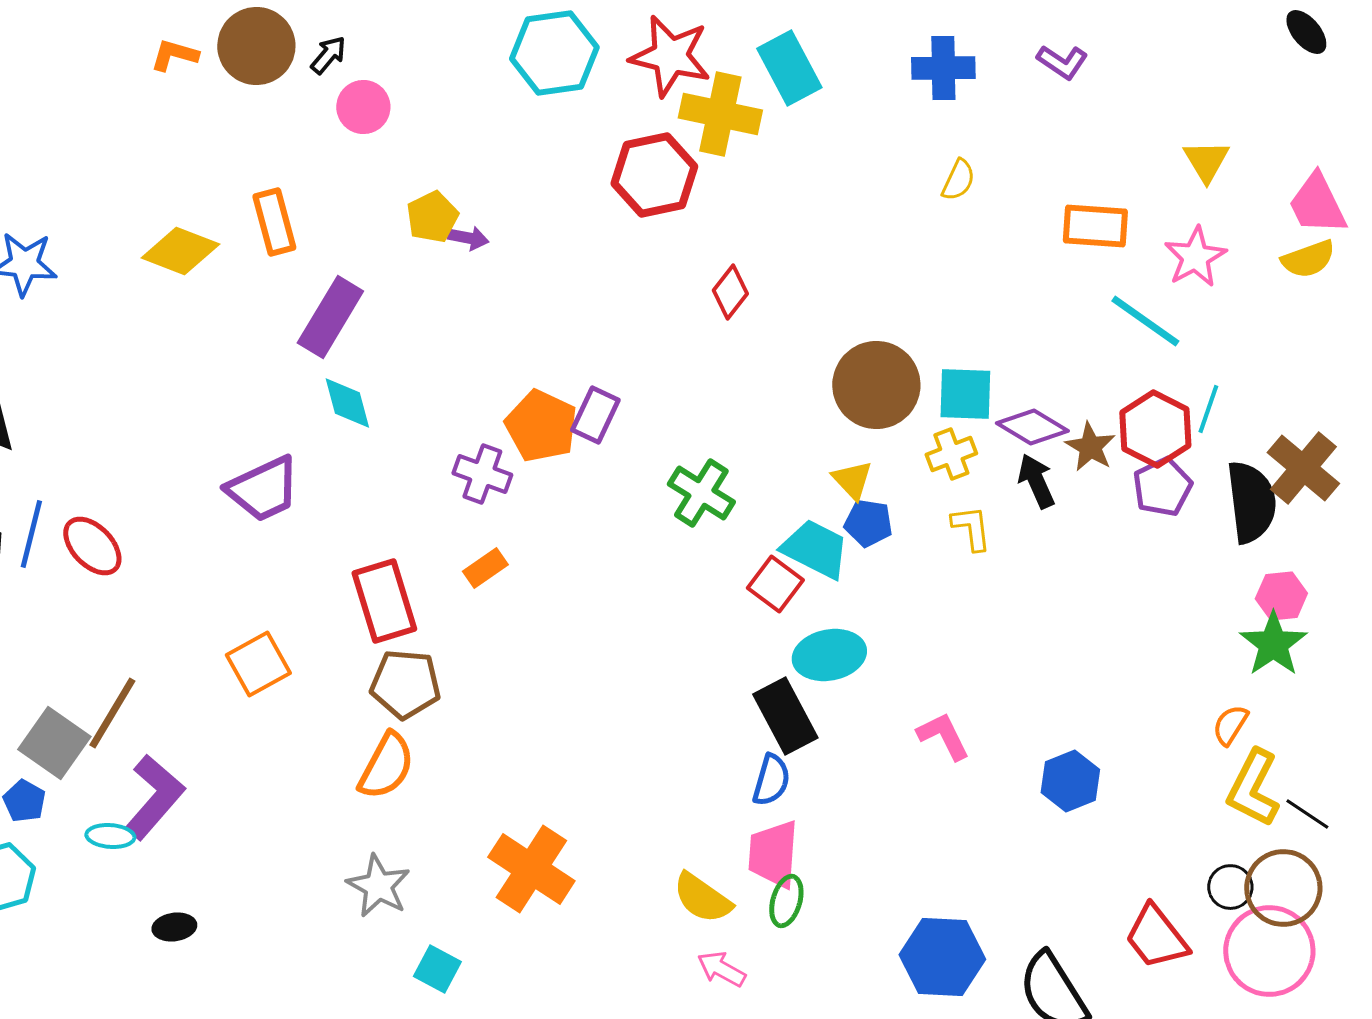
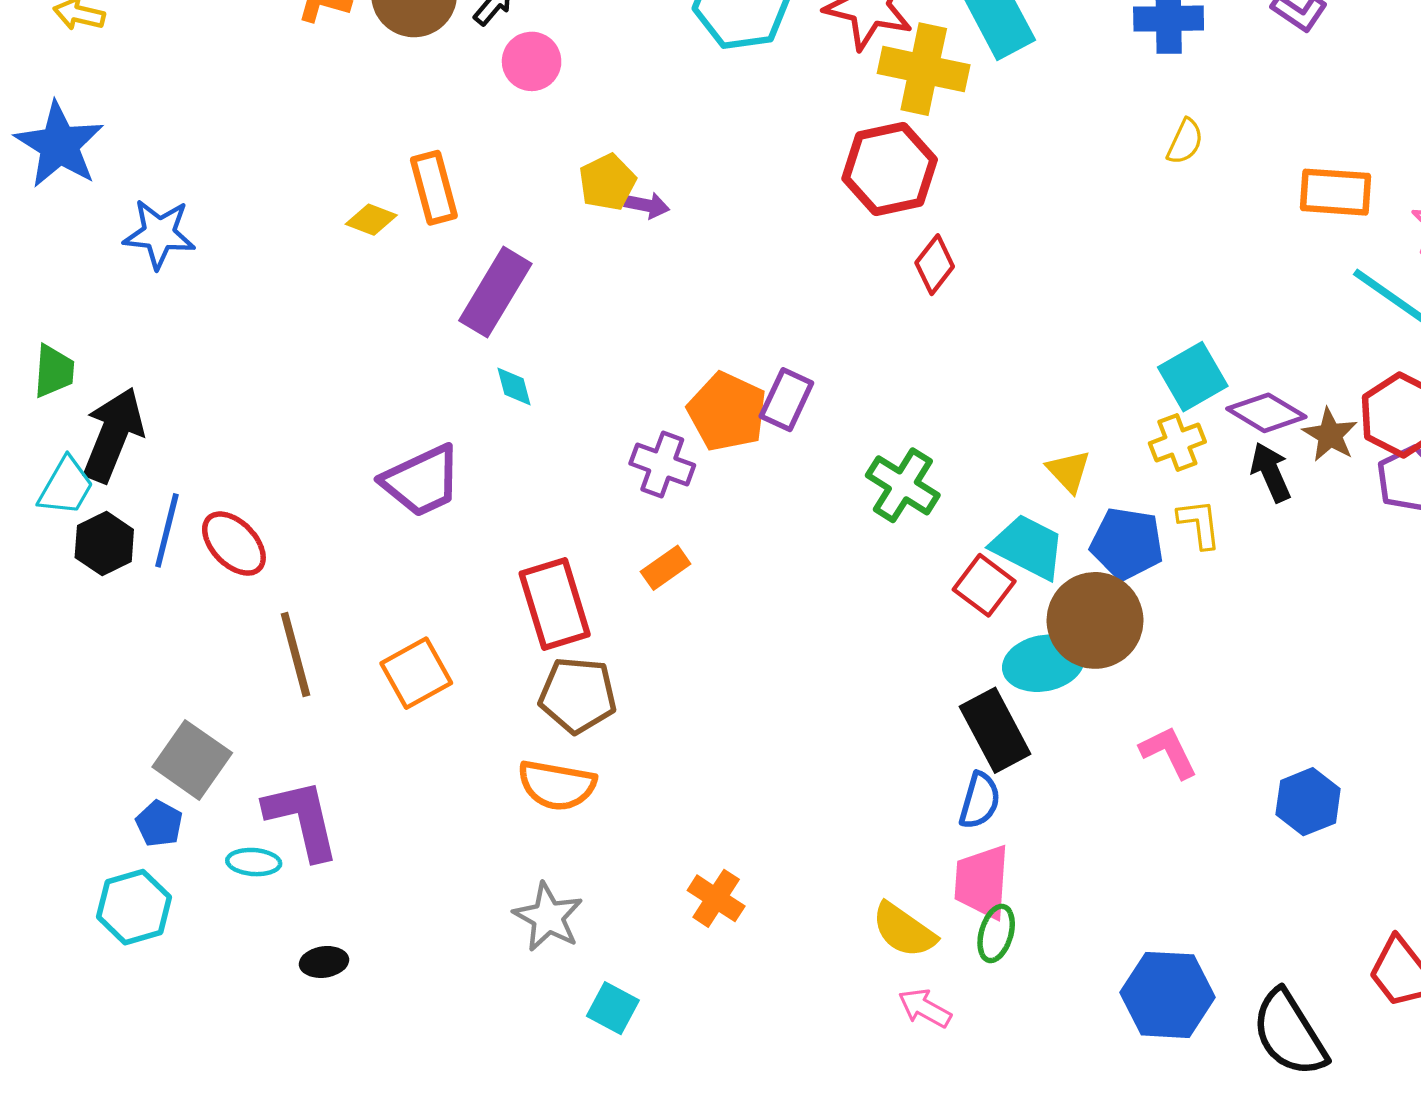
red hexagon: (654, 175) -> (890, 169), moved
yellow diamond: (180, 251) -> (371, 220), moved, size x0.6
brown circle: (876, 385) -> (1095, 620), moved
cyan square: (965, 394) -> (1193, 377), turned -32
cyan diamond: (347, 403) -> (514, 386), size x0.7
blue pentagon: (868, 523) -> (1127, 544), moved, size x1.4
brown line: (112, 713) -> (295, 654), moved, turned -46
orange semicircle: (386, 766) -> (557, 785), turned 72
purple L-shape: (154, 797) -> (302, 819), turned -54
orange cross: (531, 869) -> (716, 898), size x0.6

